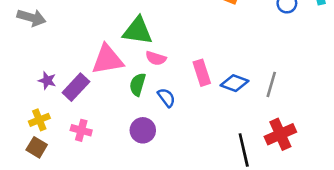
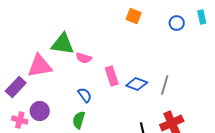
pink semicircle: (156, 58) -> (84, 58), moved
green semicircle: (138, 84) -> (79, 120), moved
purple circle: (143, 130) -> (40, 111), moved

